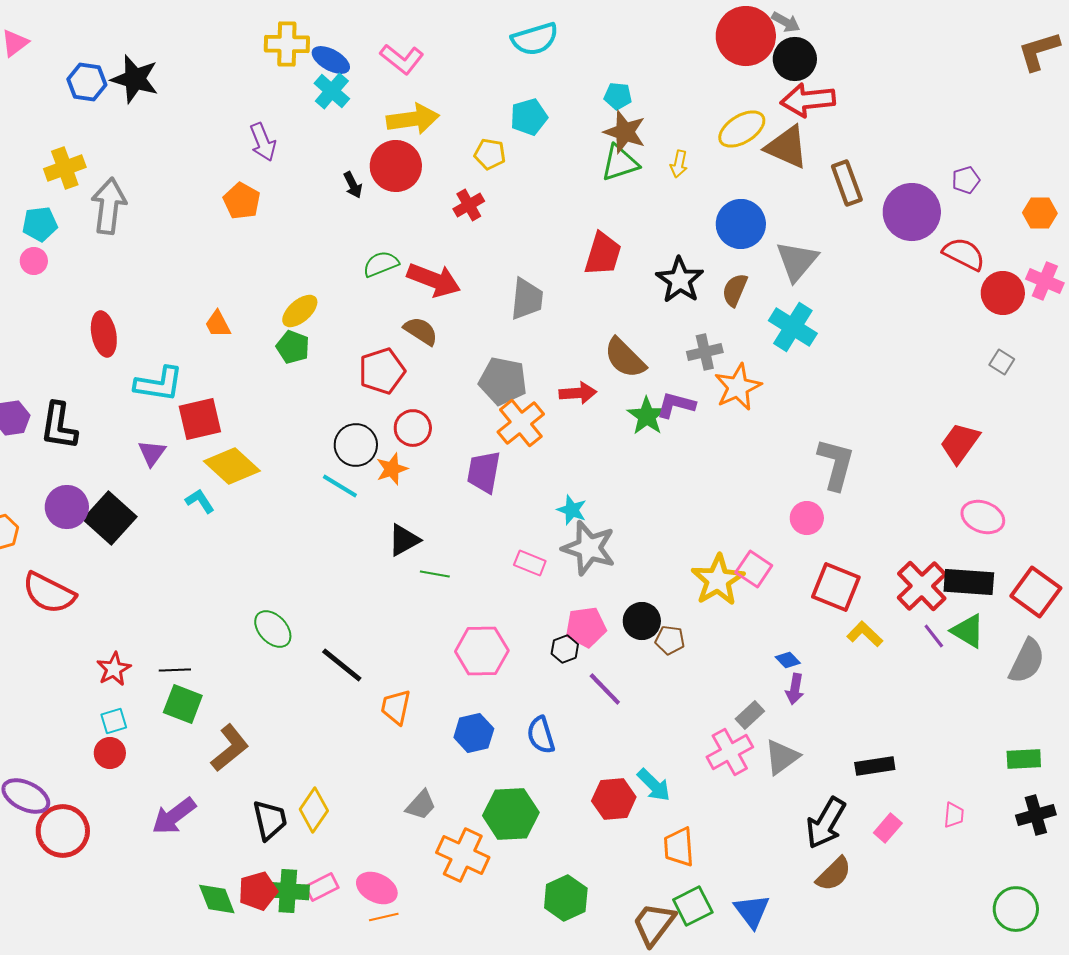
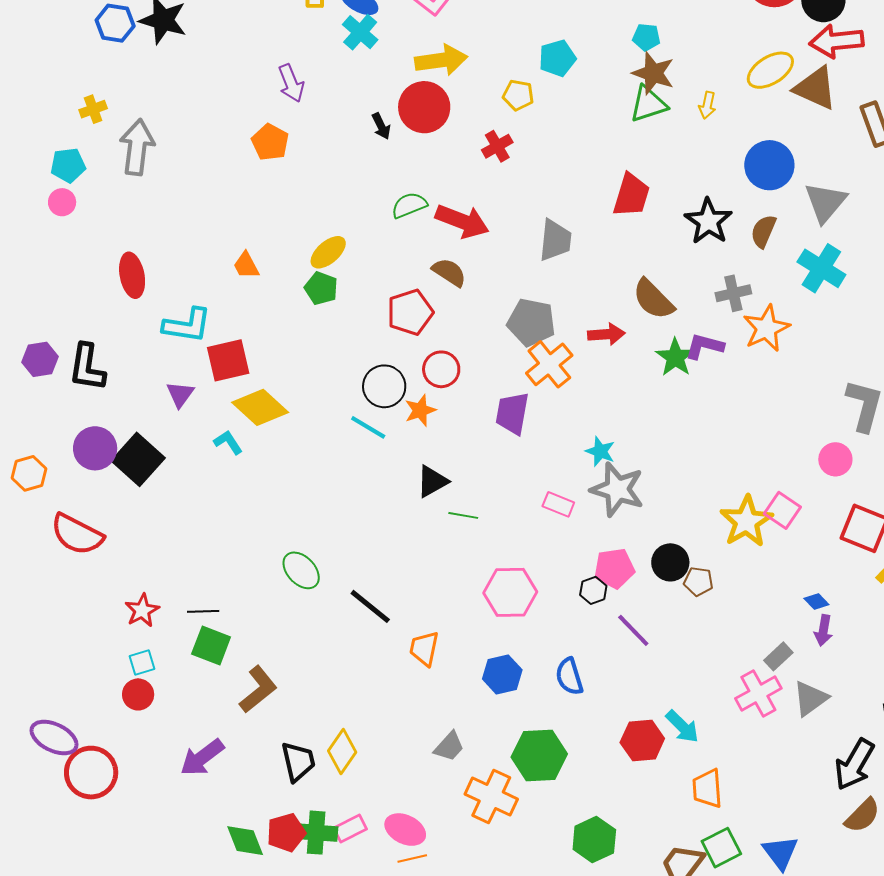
yellow cross: (65, 168) -> (93, 109), size x0.7

